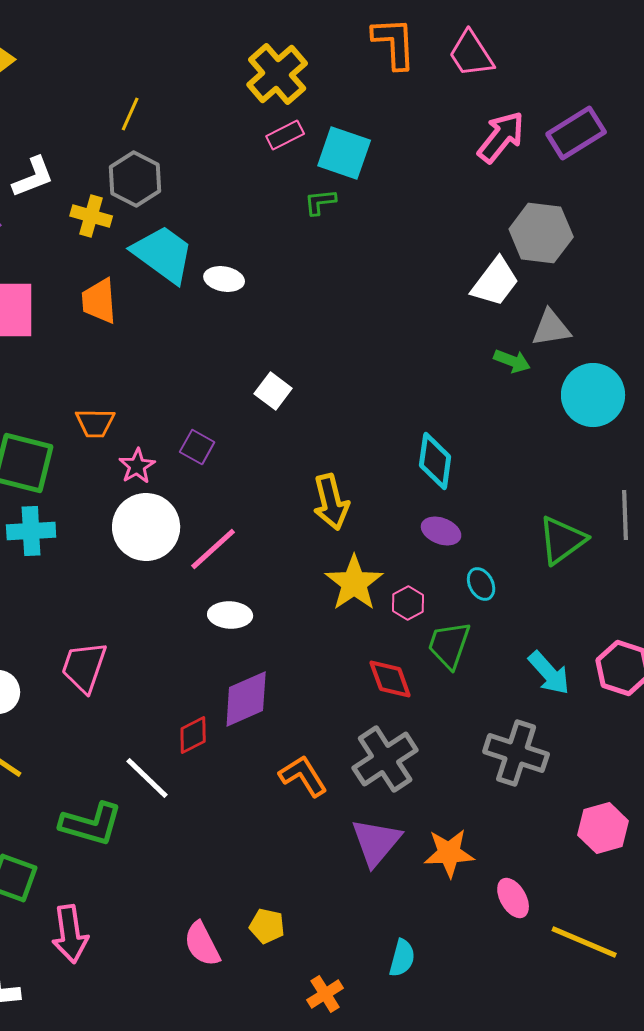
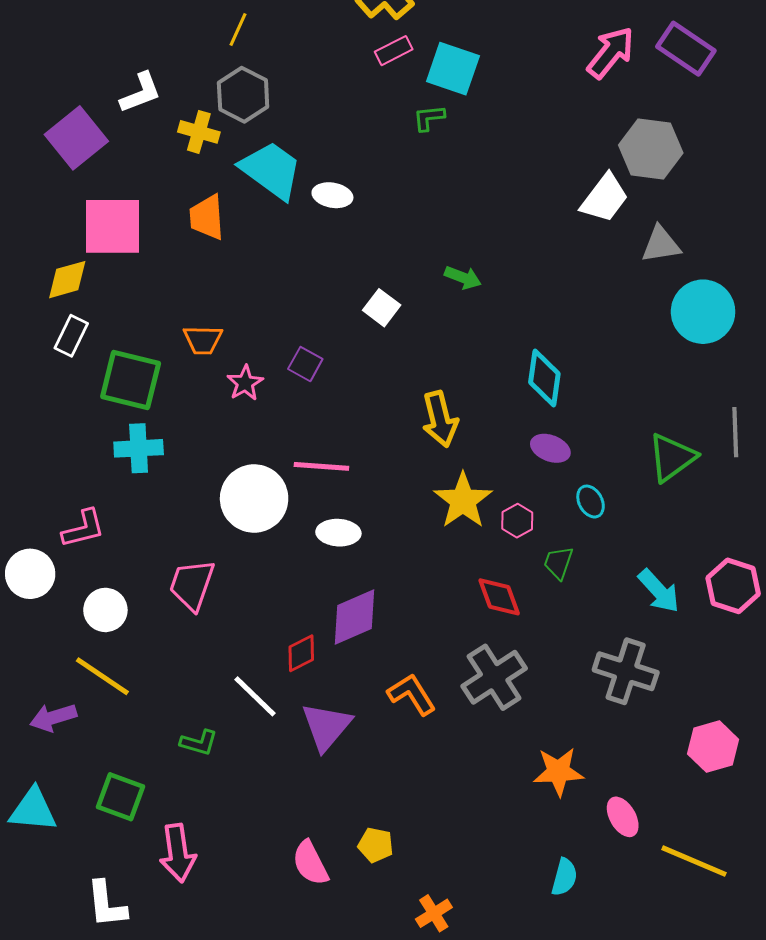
purple rectangle: (576, 133) -> (686, 49), turned 66
green arrow: (512, 361) -> (463, 278), moved
white circle: (146, 527) -> (254, 498), moved
pink line: (213, 549) -> (321, 466), turned 46
green trapezoid: (449, 645) -> (558, 563), size x0.7
green L-shape: (91, 824) -> (199, 743), size x0.6
purple triangle: (376, 842) -> (326, 726), moved
cyan semicircle: (402, 958) -> (564, 877), moved

